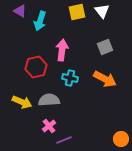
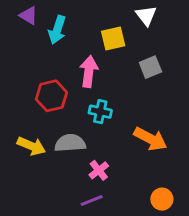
yellow square: (77, 12) -> (113, 38), moved
orange arrow: (105, 79) -> (150, 139), moved
pink cross: (49, 126) -> (99, 170), moved
orange circle: (121, 139) -> (162, 199), moved

